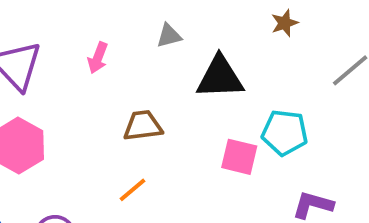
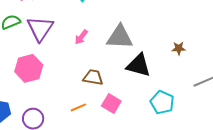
gray triangle: (169, 36) -> (120, 37), size x2.0
pink square: (239, 157) -> (111, 104), moved

